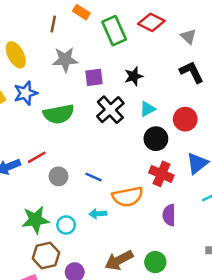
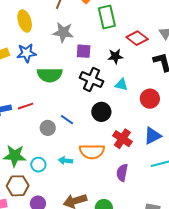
red diamond: (151, 22) -> (137, 38), moved
cyan triangle: (148, 109) -> (121, 85), turned 32
black cross: (110, 110) -> (92, 79), turned -35
black circle: (156, 139) -> (101, 112), moved
gray circle: (58, 176) -> (48, 128), moved
blue line: (93, 177) -> (67, 120), moved

